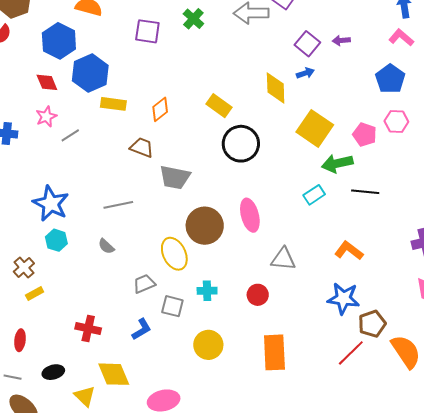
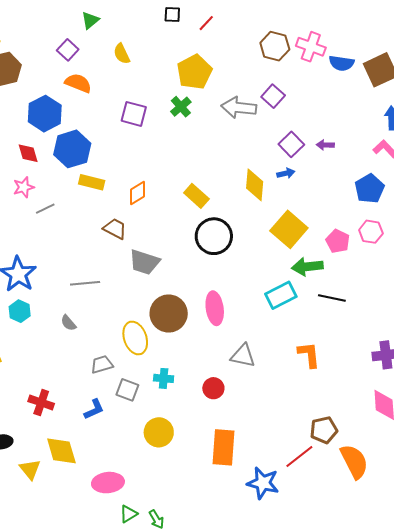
cyan rectangle: (314, 195) -> (281, 295), size x1.4
orange L-shape: (349, 251) -> (309, 355), turned 40
blue star: (343, 298) -> (263, 483), moved

